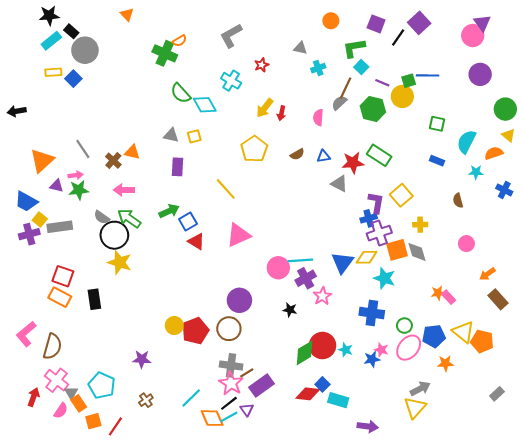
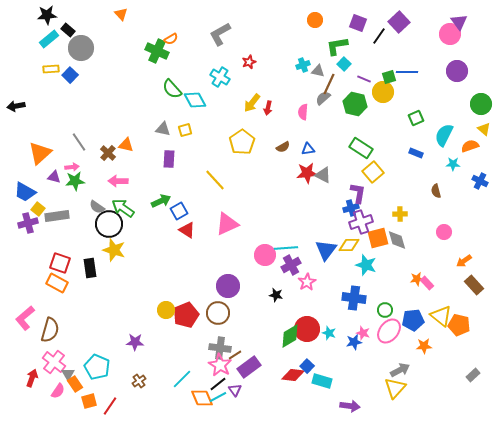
gray triangle: (300, 48) -> (318, 71), moved
green square: (437, 124) -> (416, 118), turned -35
red star: (353, 163) -> (307, 173), moved
yellow square: (401, 195) -> (373, 172), moved
black rectangle: (94, 299) -> (90, 268), moved

